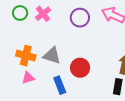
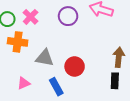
orange cross: (26, 56) -> (18, 42), moved

